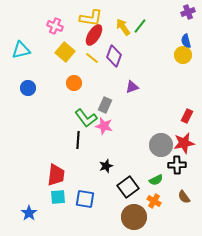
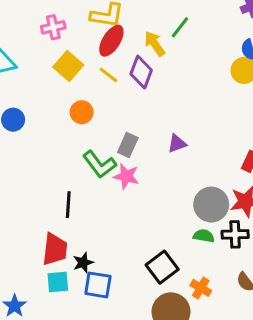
pink cross: (55, 26) -> (53, 27), turned -35
yellow arrow: (123, 27) -> (155, 44), moved
purple triangle: (132, 87) -> (177, 143), moved
black line: (78, 140) -> (68, 205), moved
black star: (106, 166) -> (83, 263), moved
green semicircle: (156, 180) -> (204, 236), moved, turned -144

